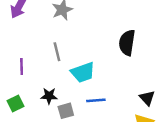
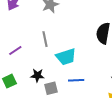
purple line: (22, 66) -> (15, 50), turned 56

